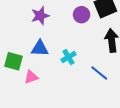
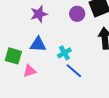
blue line: (99, 73) -> (74, 71), moved

